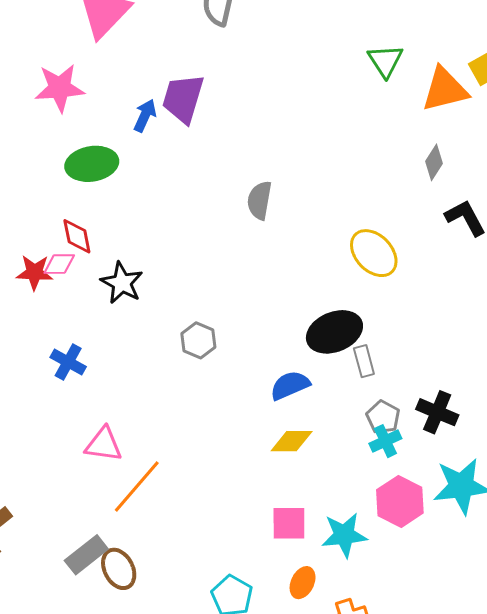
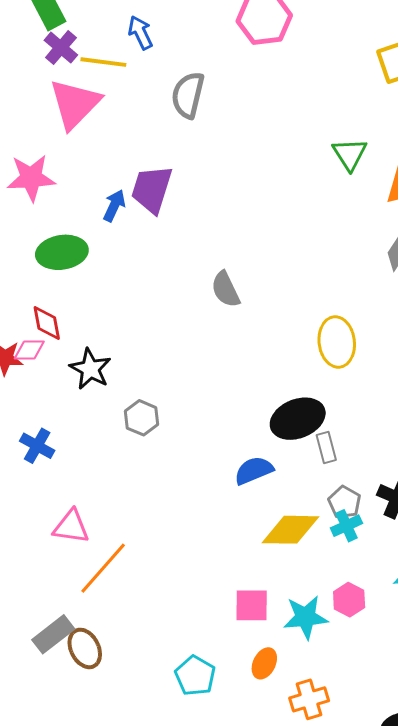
gray semicircle: (259, 200) -> (226, 289), turned -36
yellow ellipse: (374, 253) -> (337, 342), turned 36
gray hexagon: (198, 340) -> (142, 418), moved
yellow diamond: (292, 441) -> (291, 530), moved, size x1.4
pink hexagon: (400, 501) -> (349, 600), moved, size x0.7

